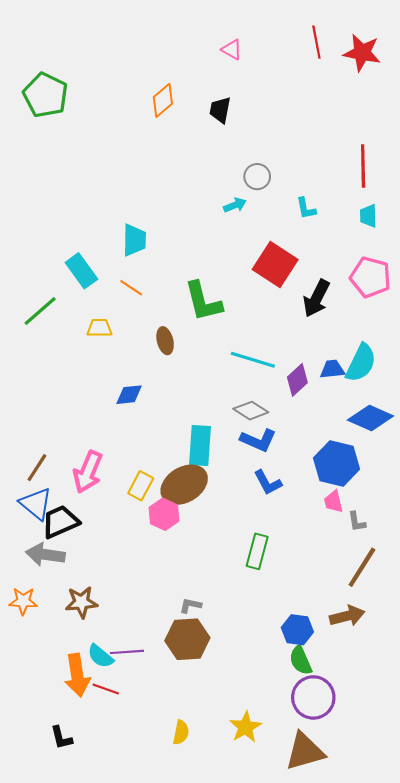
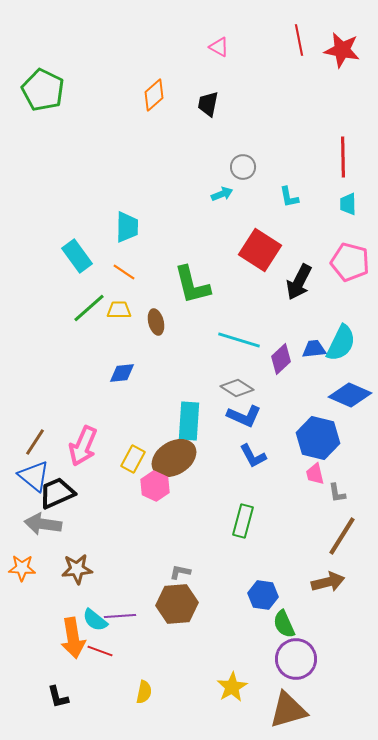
green line: (40, 311) -> (89, 308), moved
yellow trapezoid: (99, 328) -> (119, 310), moved
blue hexagon: (297, 630) -> (263, 595), moved
yellow semicircle: (181, 732) -> (144, 692), moved

